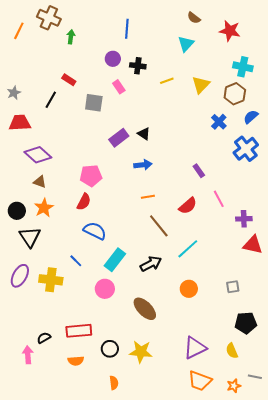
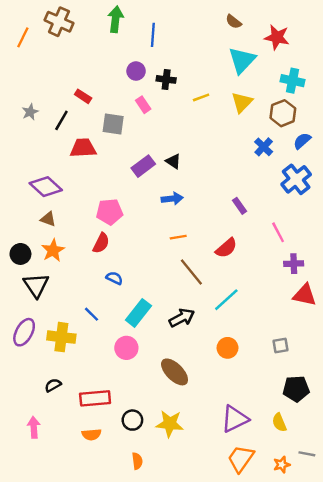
green arrow: (71, 37) -> (116, 19), moved, size x1.5
cyan triangle: (186, 44) -> (242, 60), moved, size x1.4
gray star: (14, 93) -> (30, 112), moved
red trapezoid: (20, 123) -> (83, 148), moved
pink line: (219, 199) -> (278, 232), moved
blue semicircle: (95, 231) -> (114, 278), size x0.6
black semicircle: (44, 338) -> (53, 385), moved
orange trapezoid: (200, 381) -> (241, 459), turned 105

